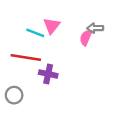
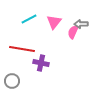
pink triangle: (52, 26) -> (54, 22), moved
cyan line: (35, 33) -> (29, 19), moved, turned -49

